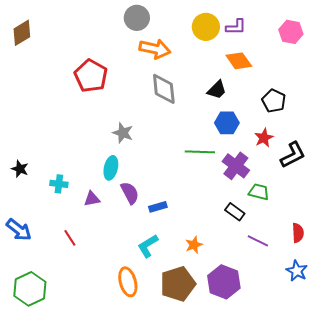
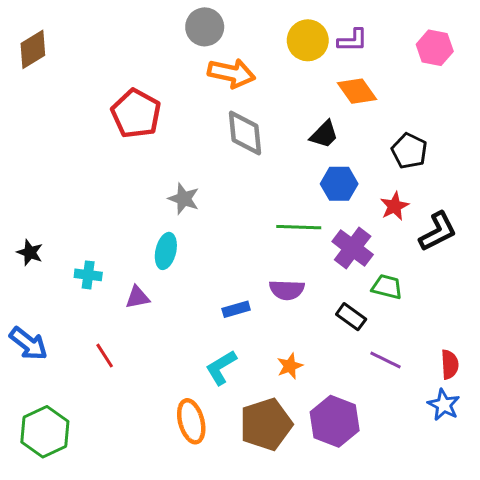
purple semicircle: (130, 193) -> (287, 290), moved, turned 120
red semicircle: (298, 233) -> (450, 365), moved

